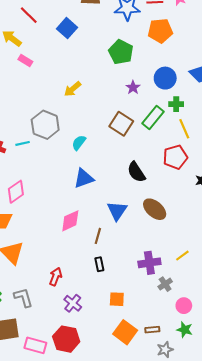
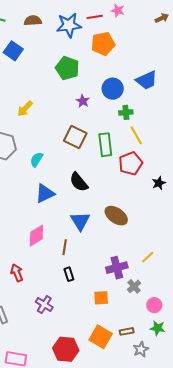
green rectangle: (153, 118) -> (105, 145), moved, turned -40
black semicircle: (136, 172) -> (79, 182), moved
red arrow: (56, 277) -> (17, 273), moved, turned -36
orange square: (117, 299) -> (101, 298), moved
purple cross: (73, 303) -> (44, 304), moved
red hexagon: (66, 339) -> (66, 349), moved

